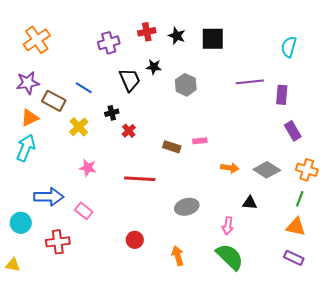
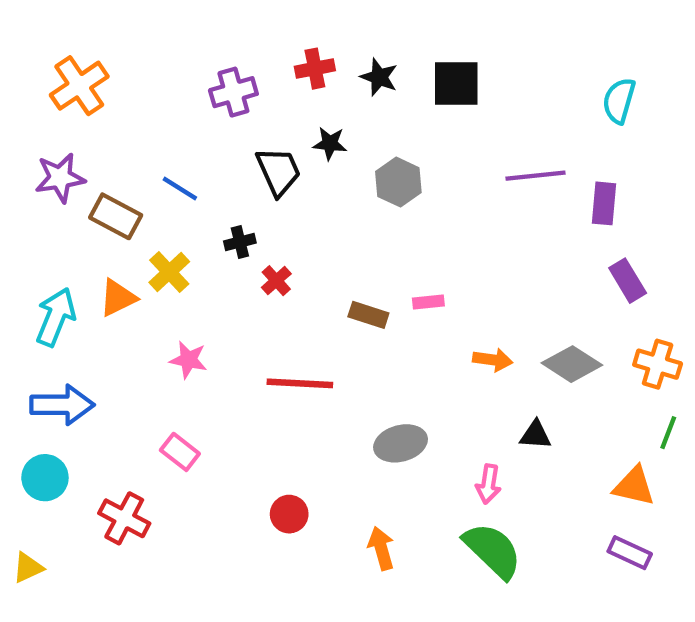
orange triangle: (30, 118) -> (118, 298), moved
blue arrow: (49, 197) -> (62, 405), moved
green line: (300, 199) -> (668, 433), moved
red cross: (58, 242) -> (124, 518), turned 35
yellow triangle: (13, 265) -> (28, 568), turned -35

